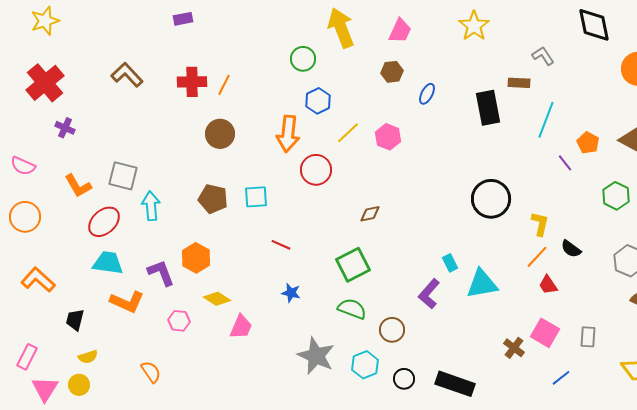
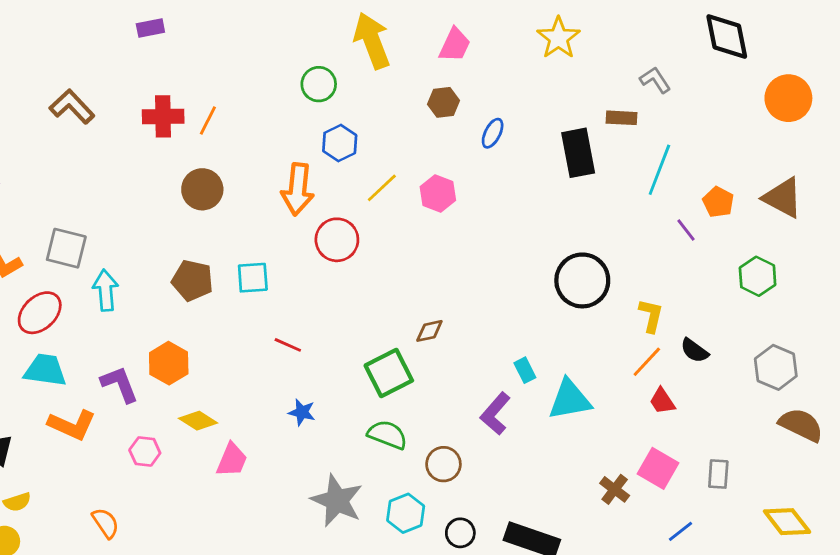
brown diamond: (370, 214) -> (429, 331), moved

